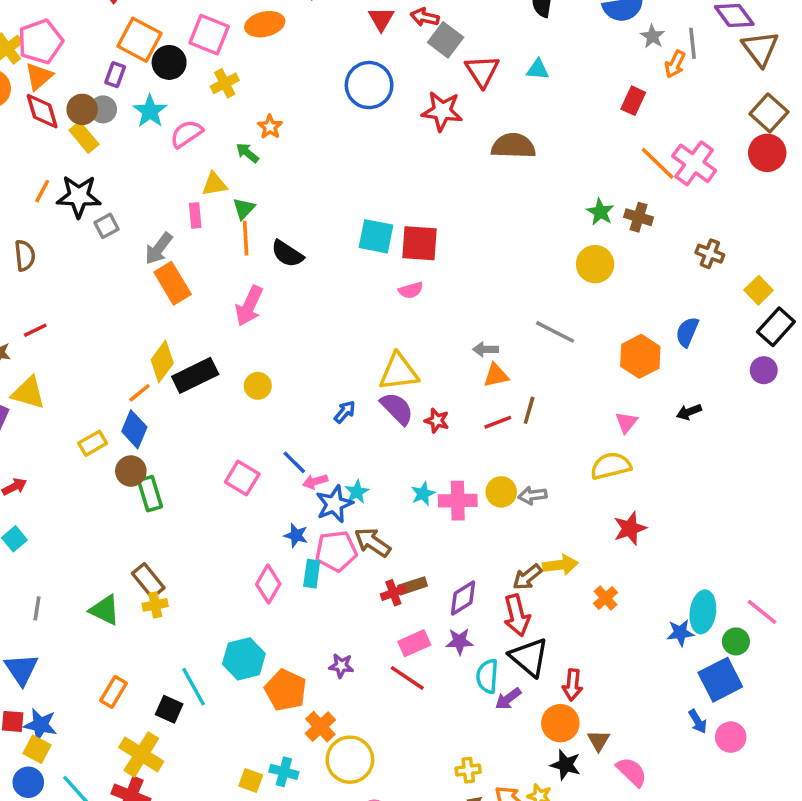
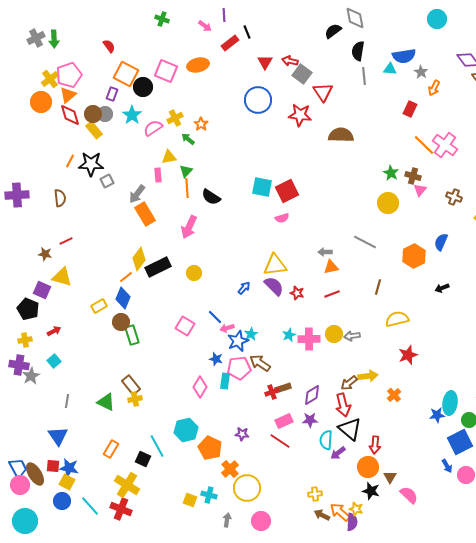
gray line: (692, 43) -> (364, 76), moved
cyan triangle: (538, 69) -> (390, 69), moved
yellow cross: (225, 83) -> (175, 118), moved
red square: (419, 243) -> (287, 191), turned -30
brown line: (529, 410) -> (378, 287), moved
pink triangle: (626, 422) -> (420, 190), moved

